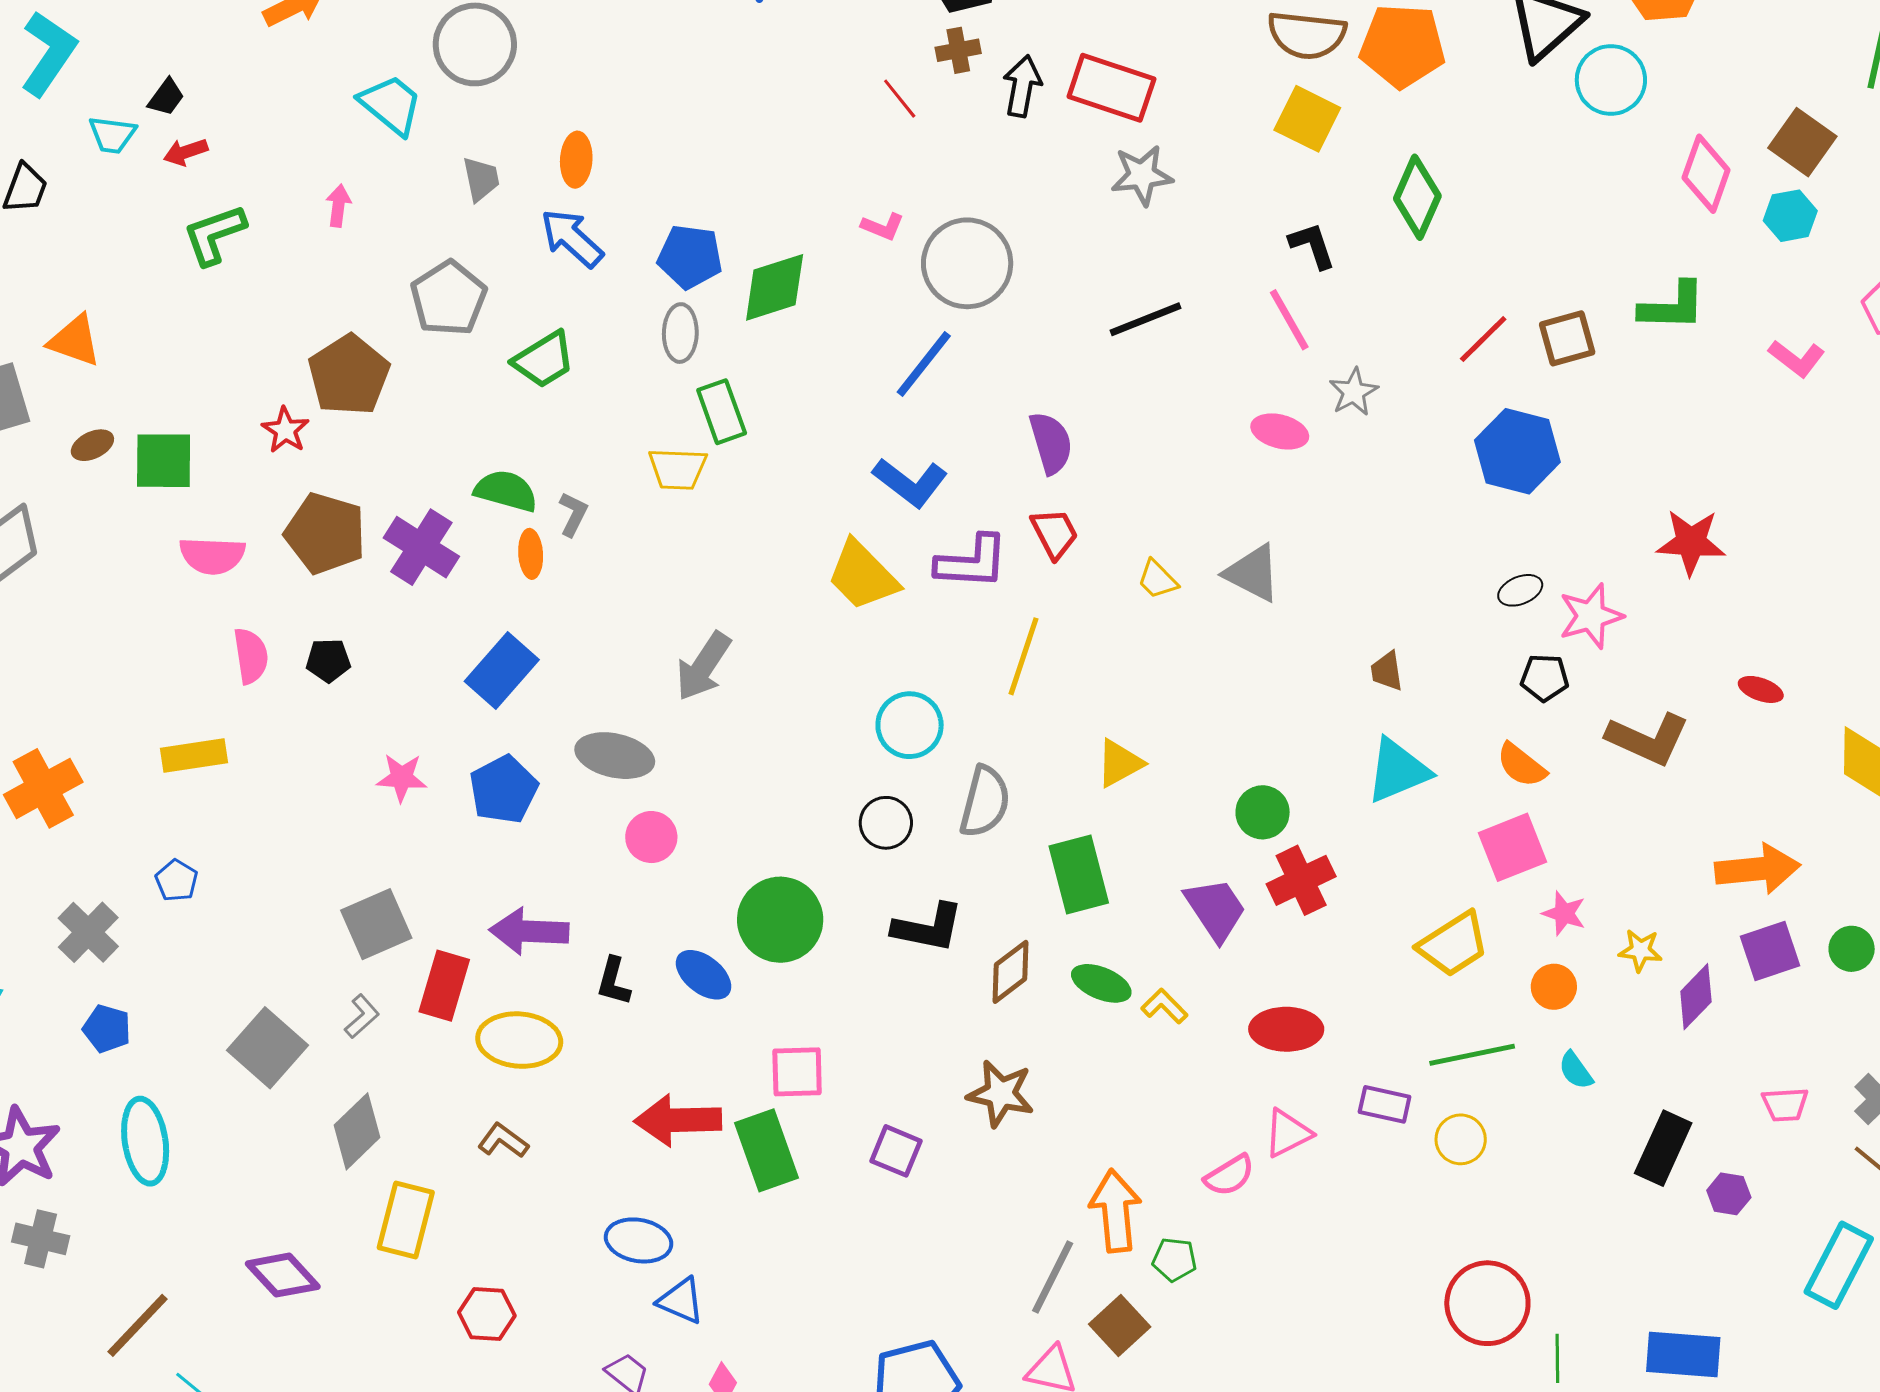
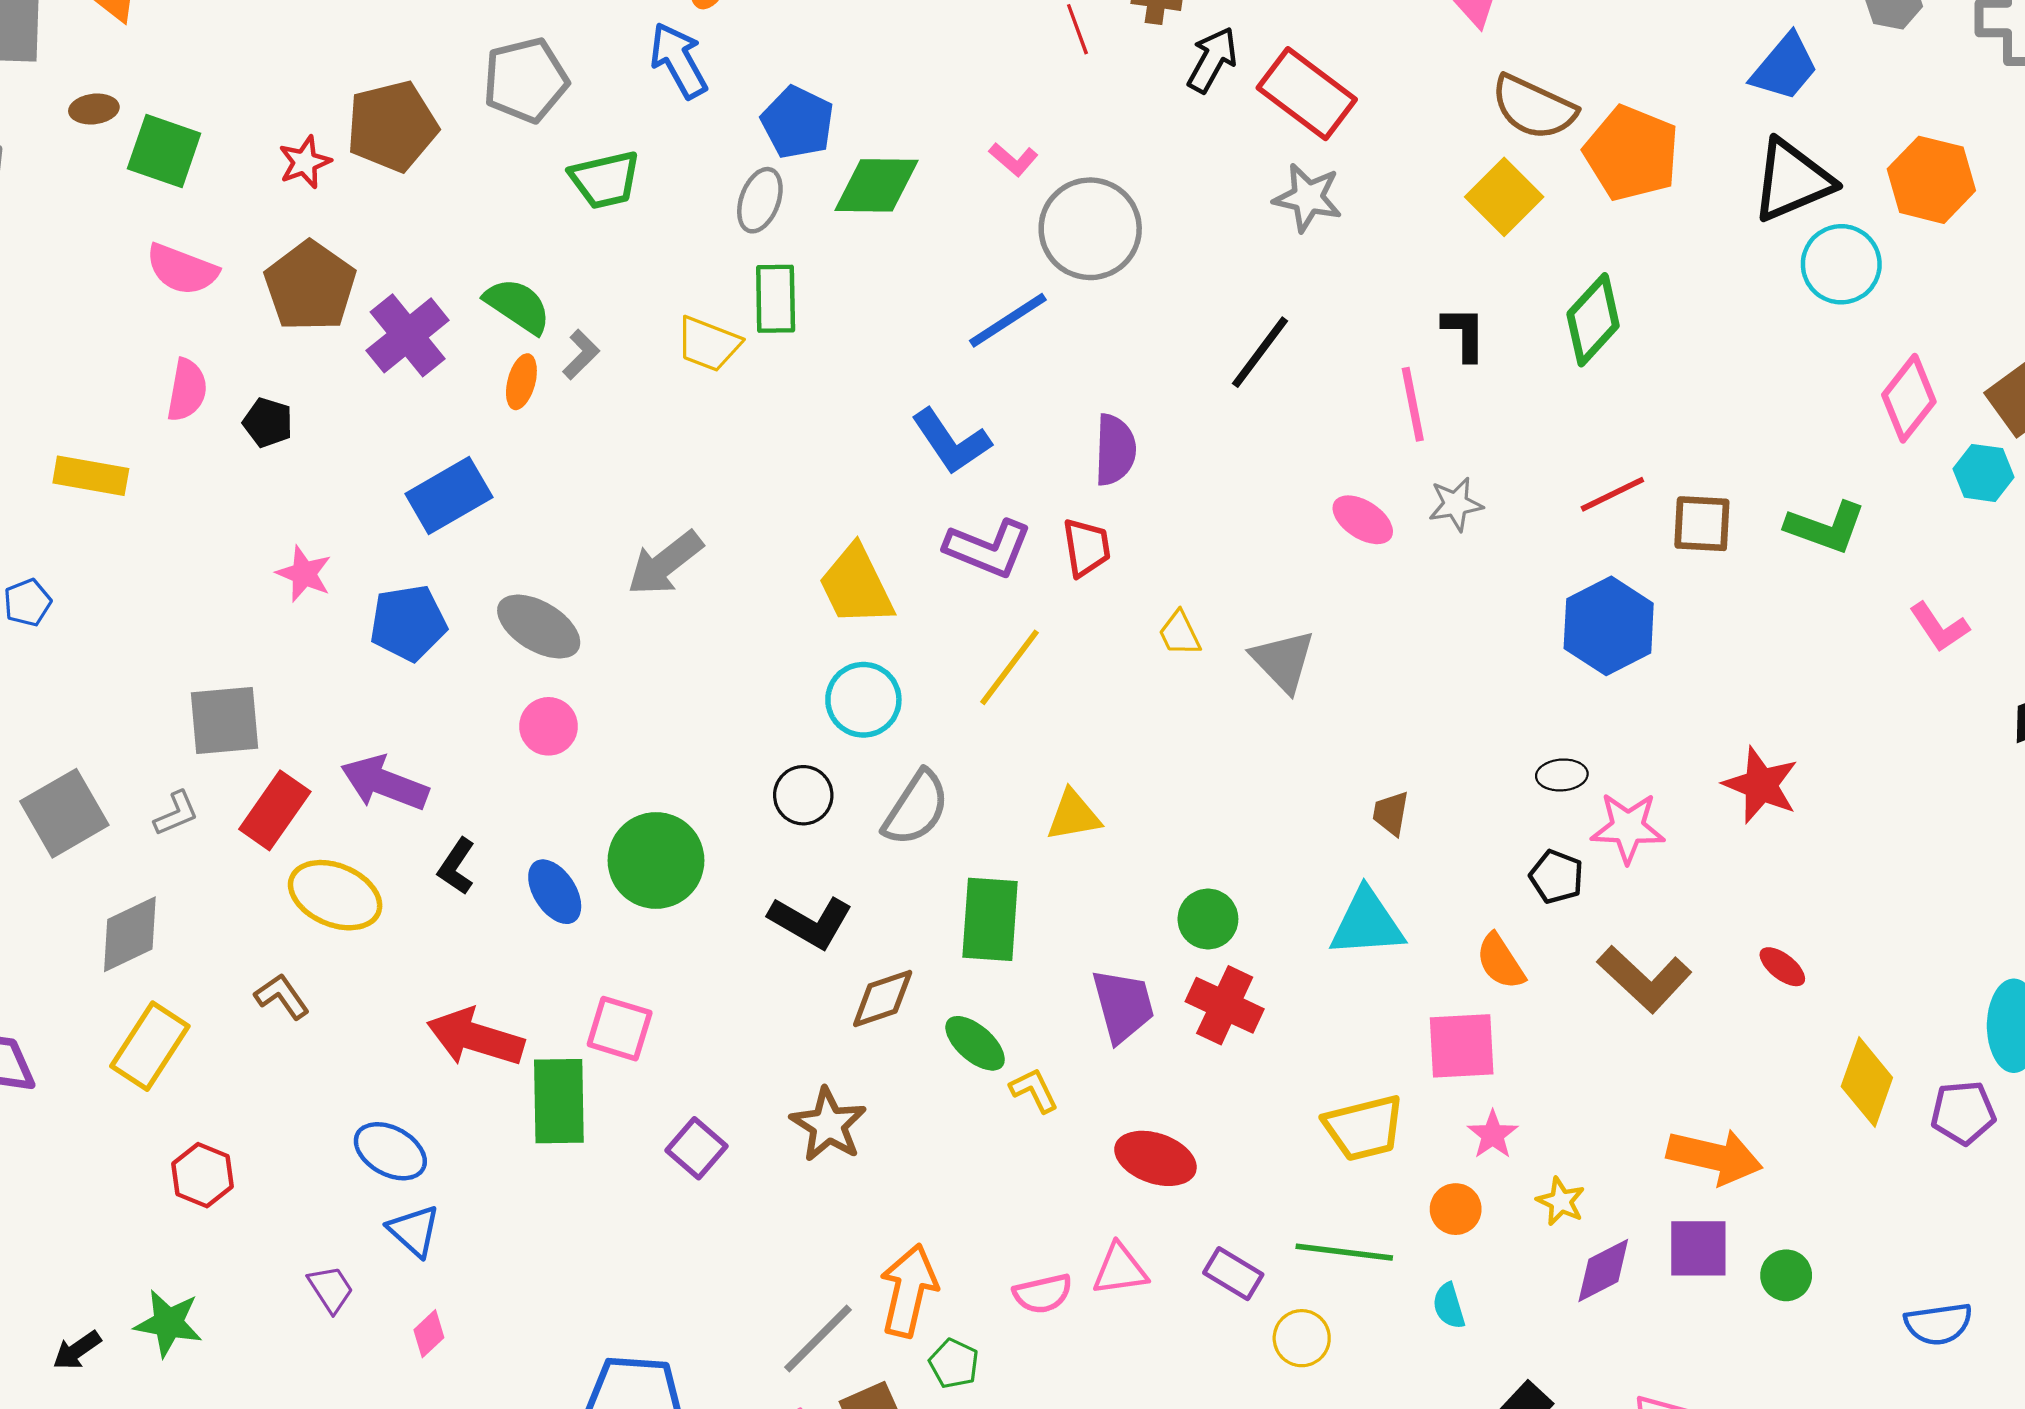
black line: (1145, 319) -> (1260, 352), turned -50
yellow trapezoid: (863, 575) -> (856, 586), moved
red cross: (1301, 880) -> (1225, 1005), turned 32

